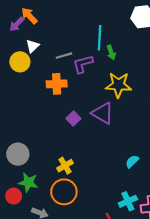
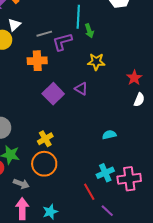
yellow star: (118, 85) -> (96, 62), size x0.7
purple triangle: (103, 113) -> (81, 89), size x0.6
purple square: (73, 118) -> (53, 94), size x1.5
cyan semicircle: (132, 161) -> (109, 135), turned 32

